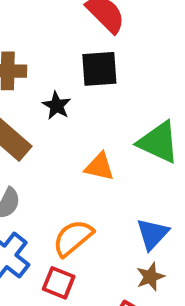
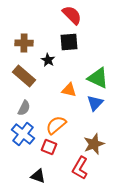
blue triangle: (152, 234) -> (95, 103), moved
brown star: (150, 277) -> (94, 144), size x1.5

